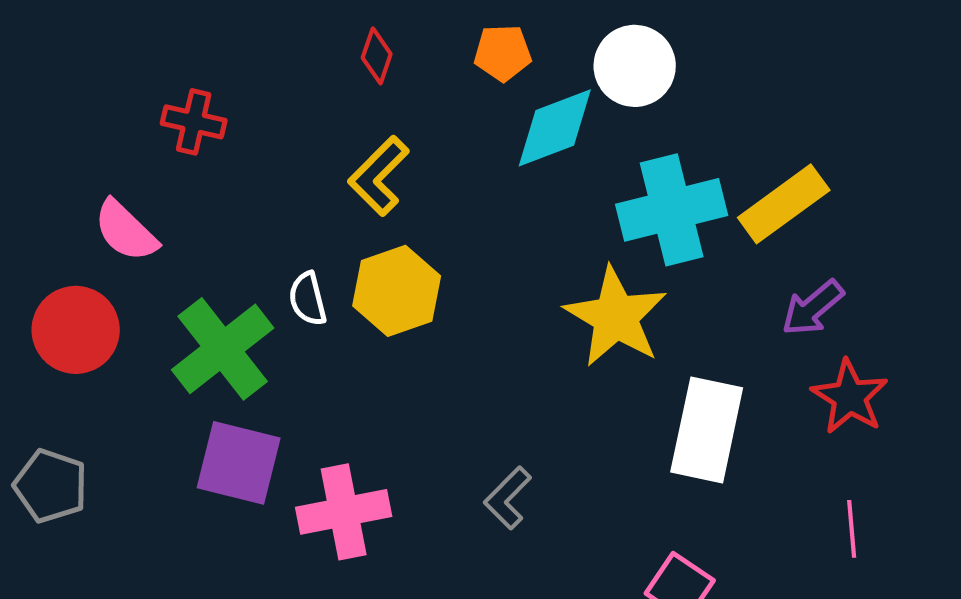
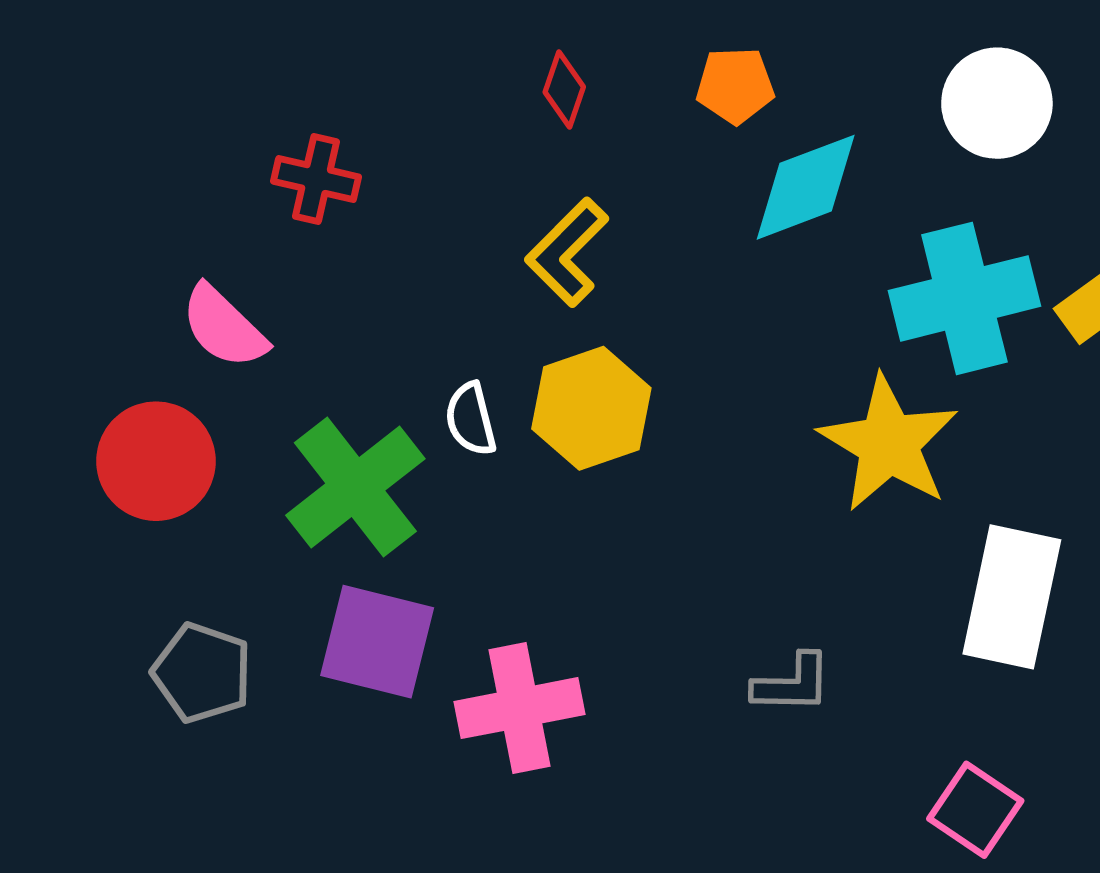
white circle: (635, 66) -> (997, 103), moved
gray pentagon: (51, 486) -> (202, 673), moved
gray L-shape: (508, 498) -> (792, 684), moved, turned -134

